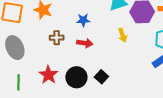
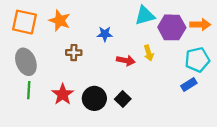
red arrow: (85, 43) -> (126, 60), moved
green line: (19, 82) -> (29, 90), moved

